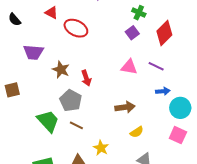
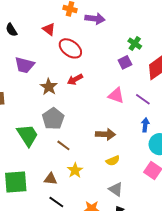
red arrow: (86, 78) -> (75, 79), moved, turned 70
blue arrow: (163, 91) -> (145, 125), turned -88
brown line: (76, 125) -> (63, 145), moved

